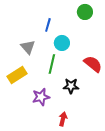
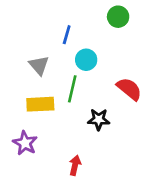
yellow rectangle: (17, 75) -> (40, 104), moved, turned 30
purple star: (41, 97) -> (25, 143), moved, turned -30
red arrow: (63, 119) -> (75, 165), moved

